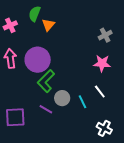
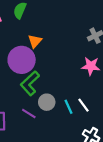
orange triangle: (48, 25) -> (35, 41), moved
white line: (100, 92) -> (84, 105), moved

